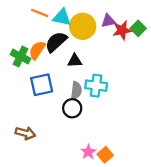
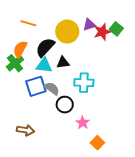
cyan triangle: (62, 17) -> (44, 65), moved
orange semicircle: (37, 50) -> (20, 49), moved
green cross: (21, 56) -> (15, 63), turned 30
gray semicircle: (76, 90) -> (52, 88), moved, turned -56
pink star: (88, 152) -> (83, 123), moved

